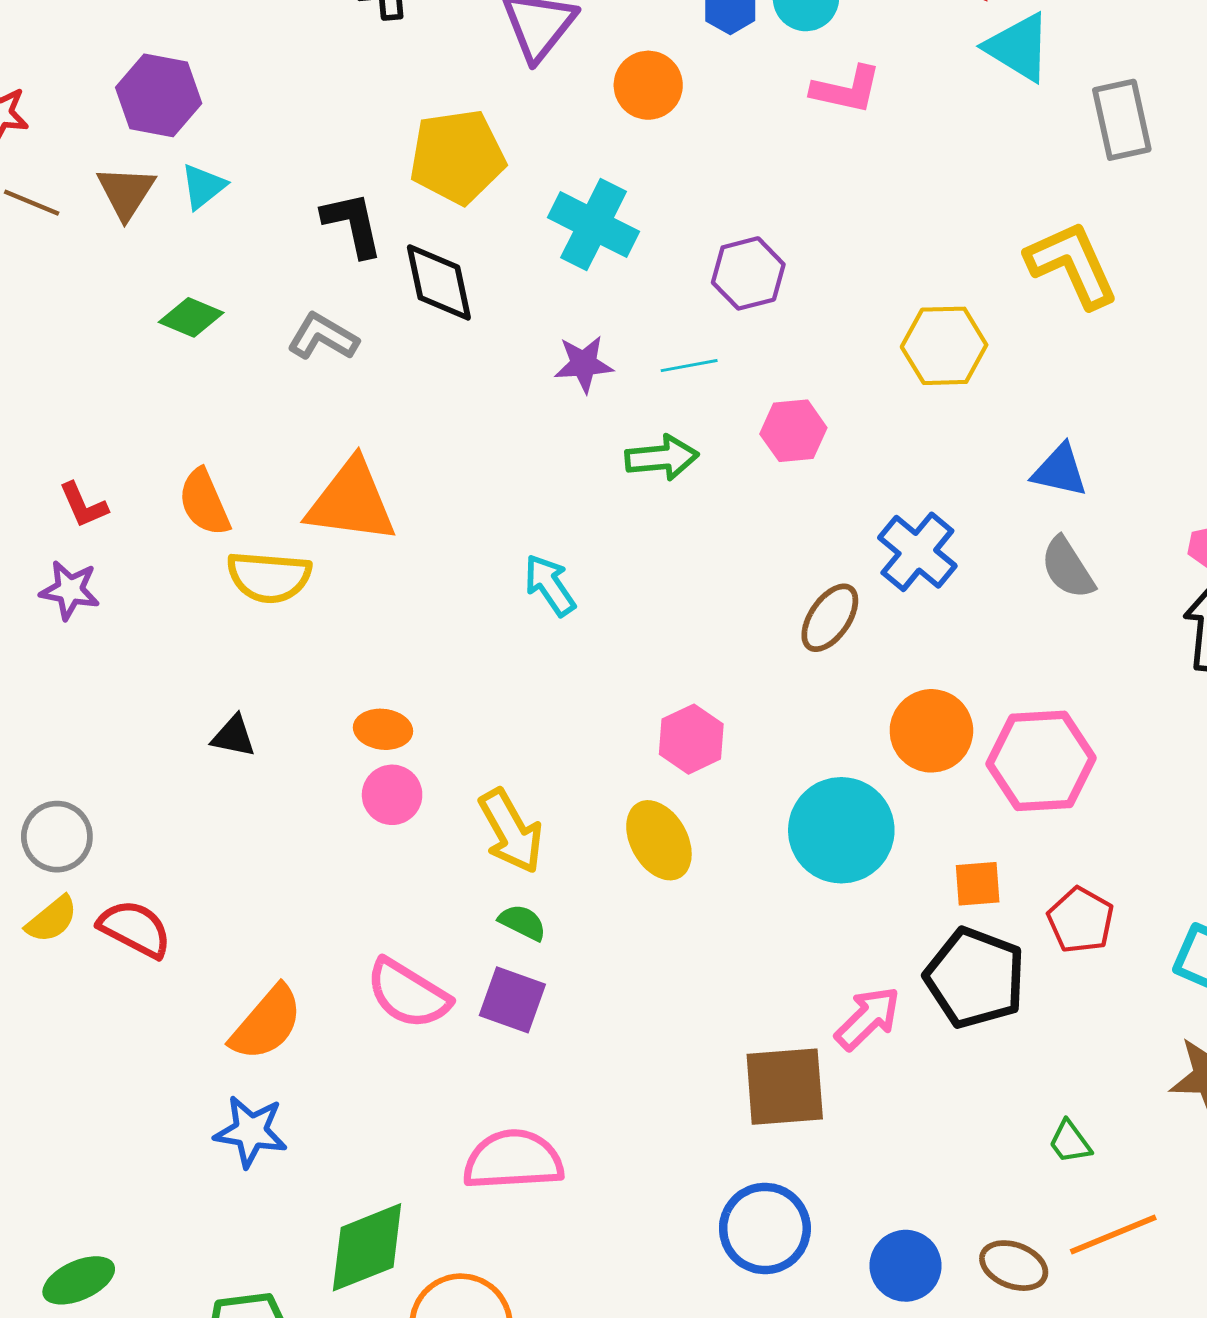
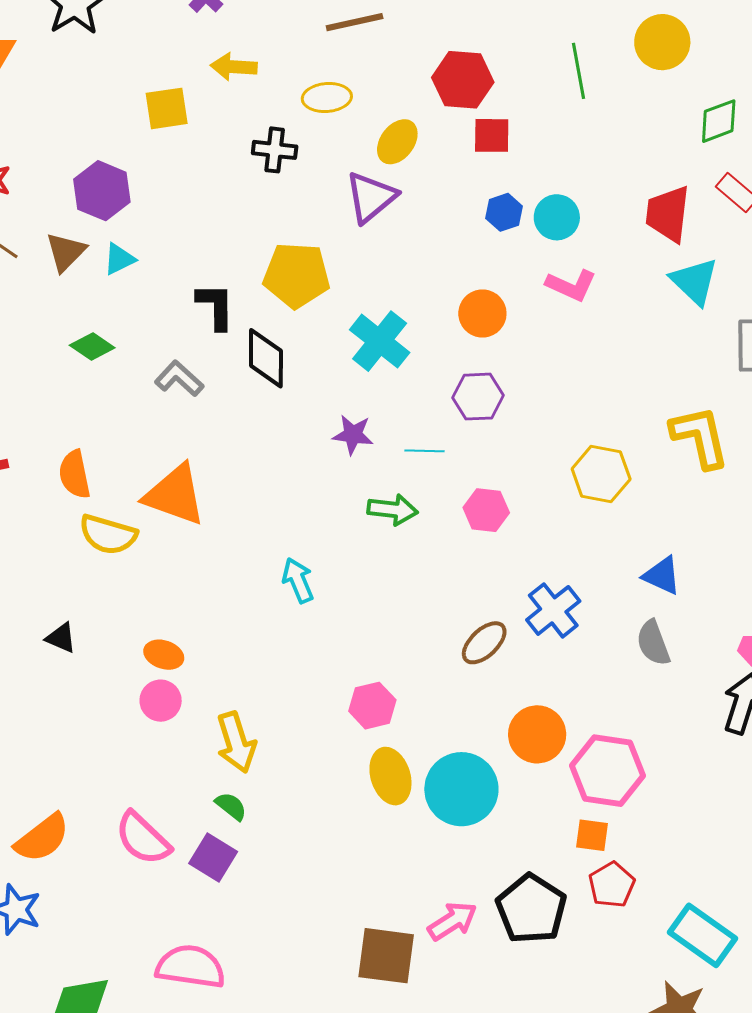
orange circle: (648, 85) -> (482, 313), moved
yellow ellipse: (659, 840) -> (390, 776), moved
orange square: (978, 884) -> (592, 835), moved

